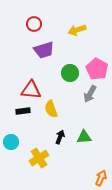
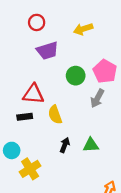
yellow cross: (39, 158) -> (30, 169), moved

